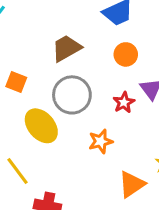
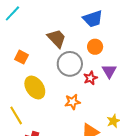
brown trapezoid: (66, 48) -> (57, 38), turned 70
gray circle: (72, 95) -> (70, 64), moved

